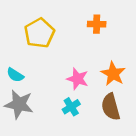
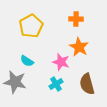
orange star: (113, 74) -> (79, 47), moved
cyan semicircle: (15, 75) -> (27, 61), moved

